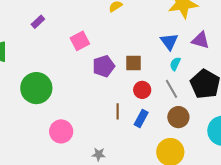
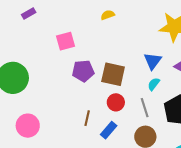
brown square: (133, 63) -> (113, 74), size x1.4

